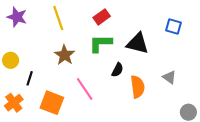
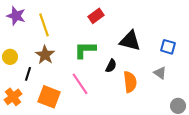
yellow line: (58, 18) -> (44, 25), moved
blue square: (174, 26) -> (168, 47), moved
green L-shape: (101, 43) -> (85, 50), moved
brown star: (65, 55) -> (45, 55), moved

